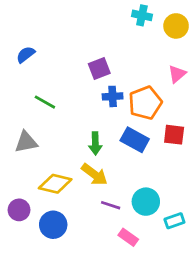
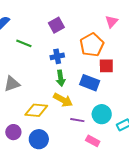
blue cross: (113, 96) -> (57, 56), moved
green line: (45, 102) -> (24, 43), moved
red square: (174, 135) -> (106, 66), moved
blue rectangle: (135, 140) -> (90, 83), moved

